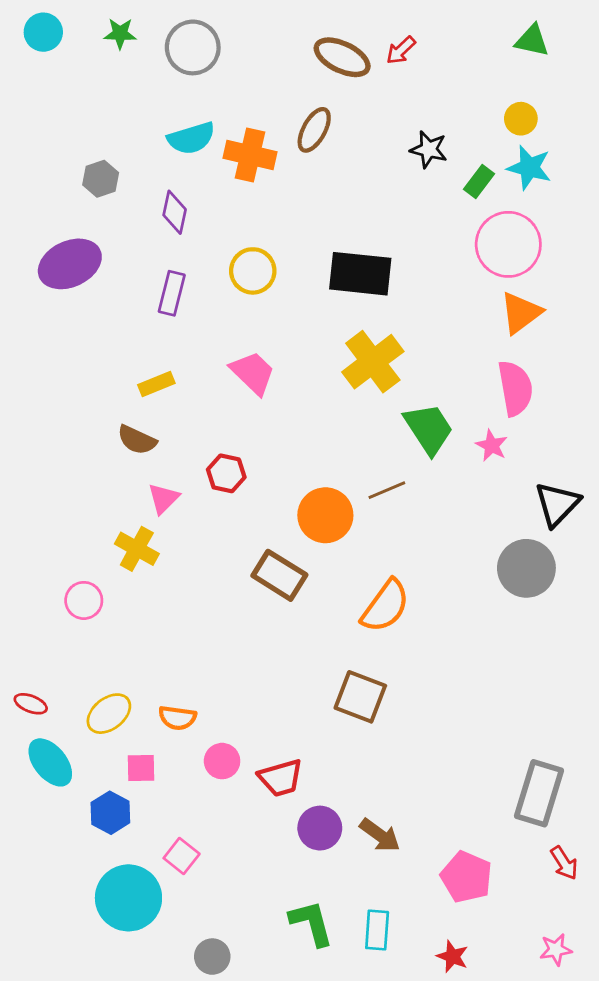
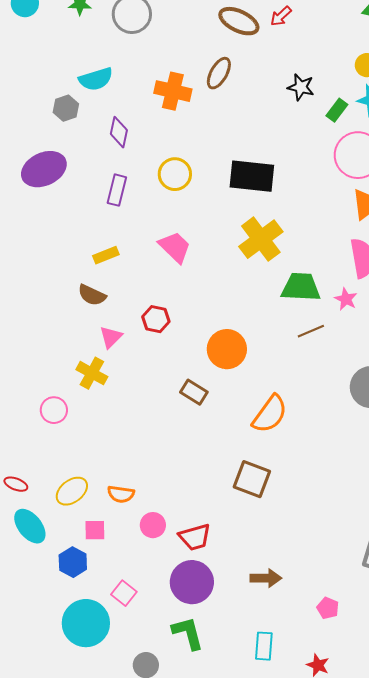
cyan semicircle: (191, 138) -> (96, 79), moved
green trapezoid: (429, 429) -> (301, 287), turned -54
brown line: (387, 490) -> (311, 331), moved
brown rectangle: (279, 575) -> (194, 392), size x0.7
purple circle: (320, 828) -> (192, 582), moved, size x1.4
brown arrow: (380, 835) -> (266, 578), turned -36
pink pentagon: (466, 877) -> (328, 608), size x0.6
green L-shape: (311, 923) -> (188, 633), moved

